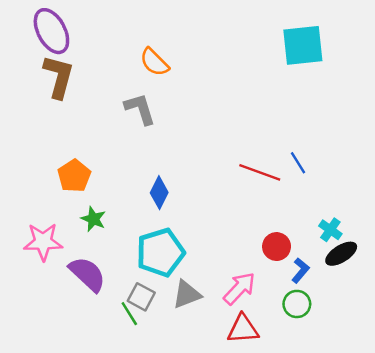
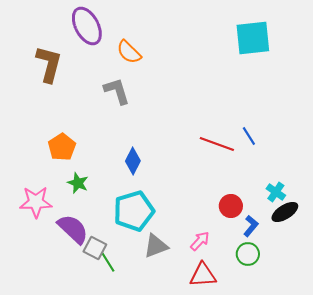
purple ellipse: (51, 31) -> (87, 26), moved
pink arrow: (239, 288) -> (200, 241), size x0.7
gray square: (141, 297) -> (95, 248), moved

